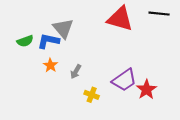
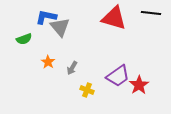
blue L-shape: (48, 41) -> (46, 17), moved

